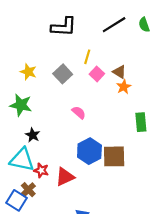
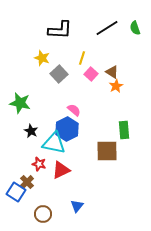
yellow star: (28, 72) -> (42, 58), moved
green rectangle: (141, 122) -> (124, 130), moved
blue hexagon: (89, 151) -> (67, 129), moved
cyan triangle: (22, 160) -> (54, 143), moved

